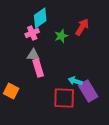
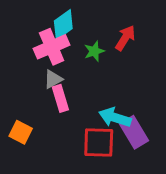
pink cross: (32, 33) -> (52, 47), size x1.6
gray triangle: (33, 55) -> (53, 79), turned -32
cyan arrow: (75, 81) -> (115, 117), size x1.5

